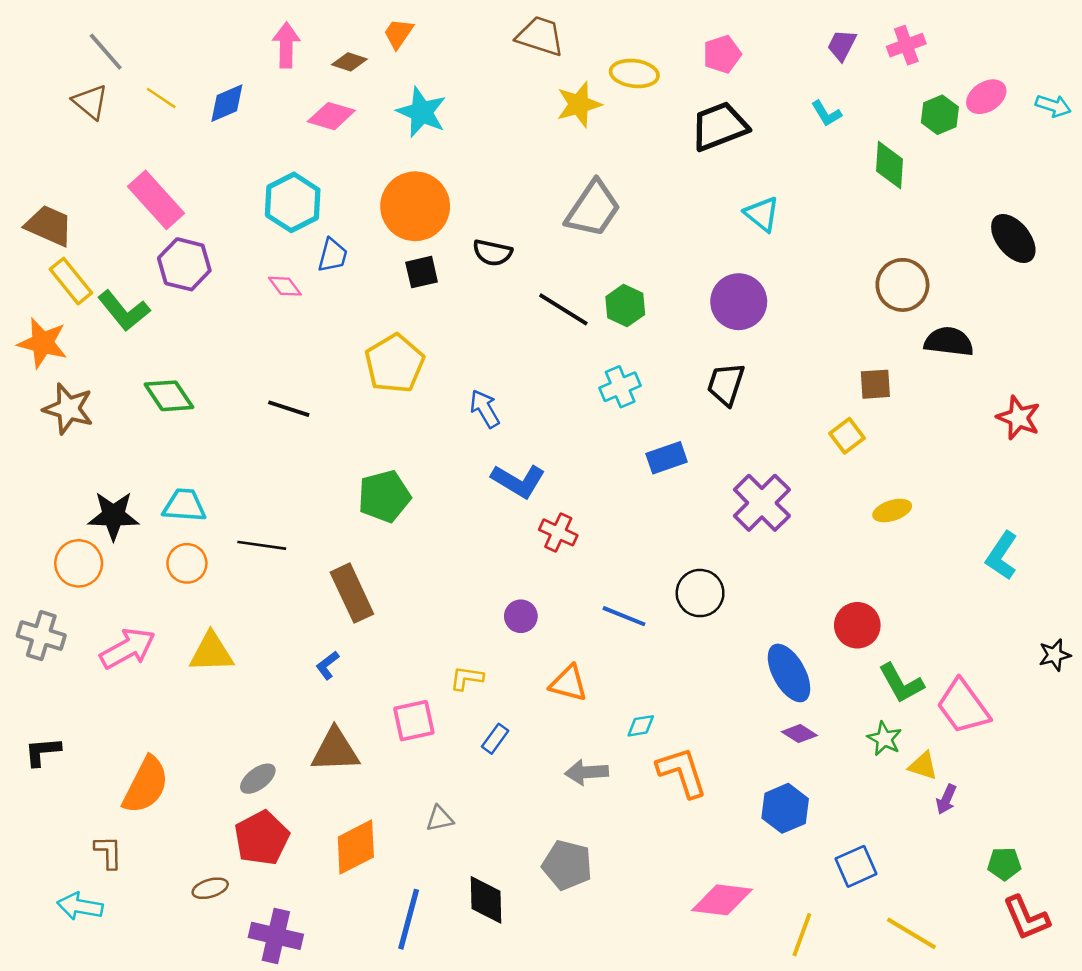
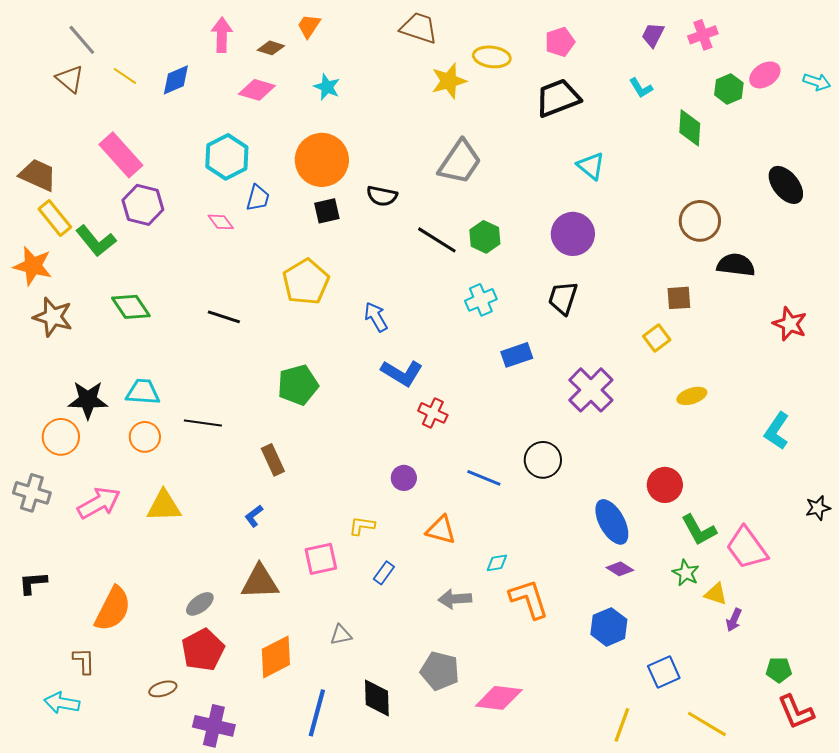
cyan star: (422, 112) -> (327, 87), size x0.7
brown rectangle: (352, 593) -> (273, 460), size x0.7
pink diamond: (722, 900) -> (499, 698), moved

